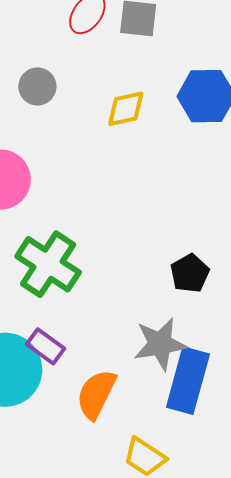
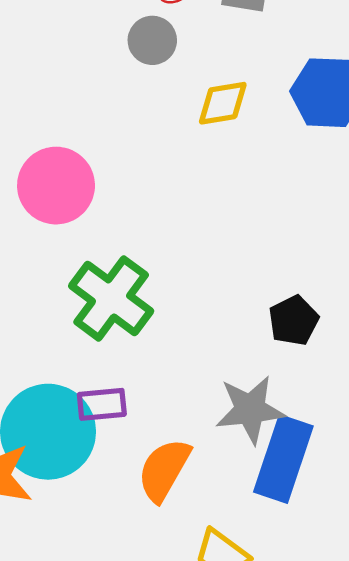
gray circle: (37, 86) -> (152, 40), moved
purple rectangle: (45, 346) -> (102, 404), turned -45

